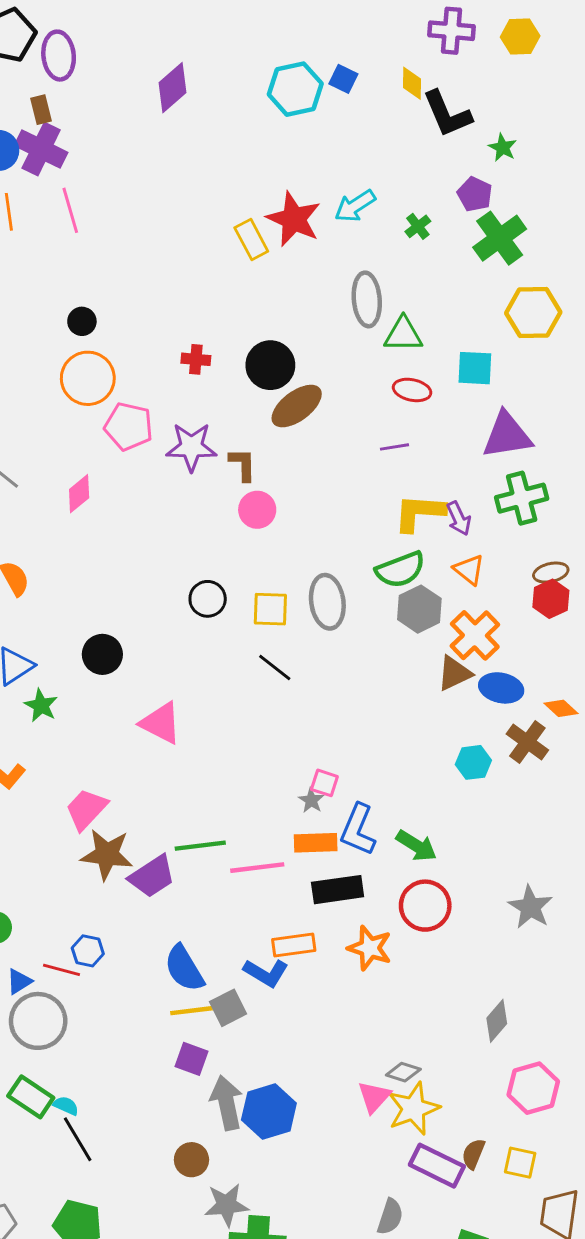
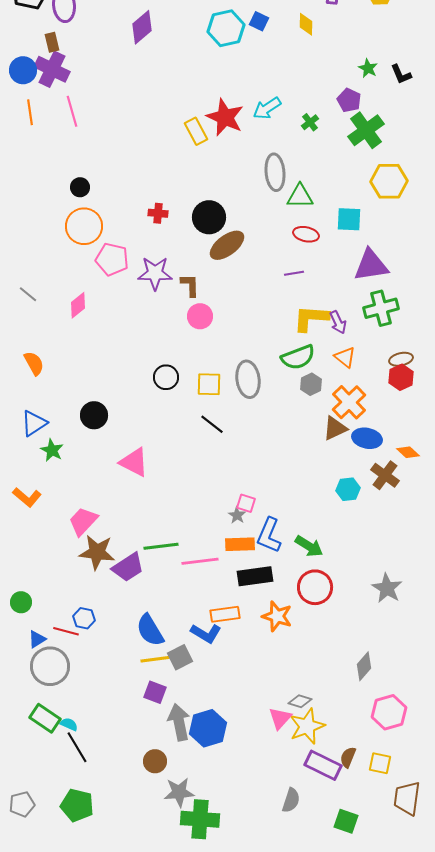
black L-shape: (447, 114) -> (401, 74), moved, size x0.6
gray hexagon: (419, 609) -> (311, 384), size x0.7

